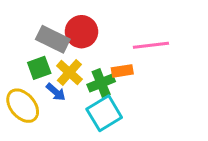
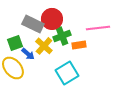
green square: (39, 68) -> (15, 43), moved
green cross: (101, 83) -> (62, 36), moved
blue arrow: (56, 92) -> (28, 54), moved

